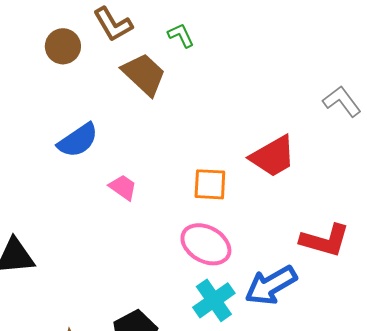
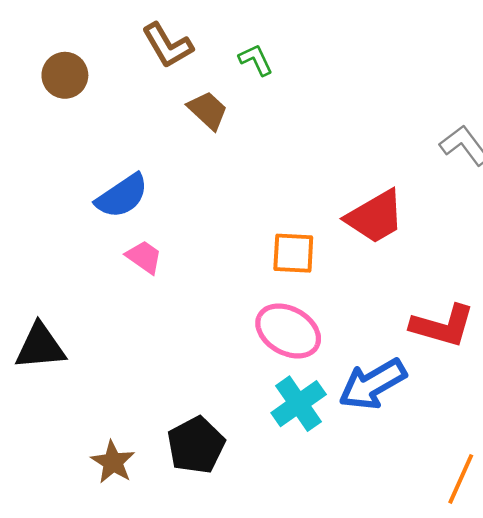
brown circle: (63, 46) -> (65, 75), moved
brown trapezoid: (144, 74) -> (208, 110), size x0.7
pink trapezoid: (123, 187) -> (144, 257), moved

